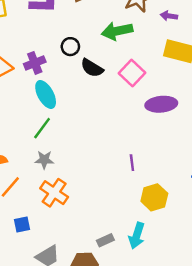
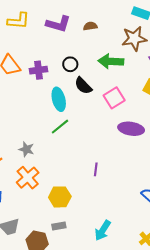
cyan ellipse: (46, 94) -> (59, 99), moved
green line: (42, 128) -> (60, 127), moved
yellow hexagon: (154, 197) -> (60, 197), moved
cyan arrow: (137, 236) -> (103, 230), moved

